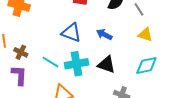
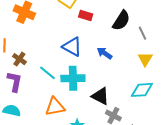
yellow triangle: (145, 35) -> (145, 59), turned 35
black triangle: (107, 65) -> (100, 96), moved

